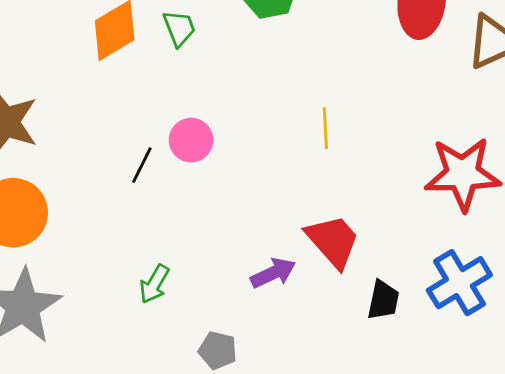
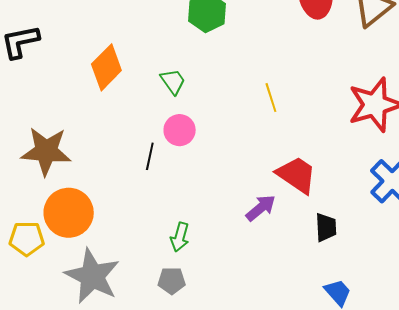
green trapezoid: (179, 28) -> (173, 82), moved
black trapezoid: (383, 300) -> (326, 227), moved
gray pentagon: (218, 350) -> (172, 281), moved

